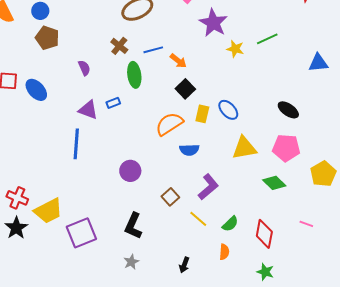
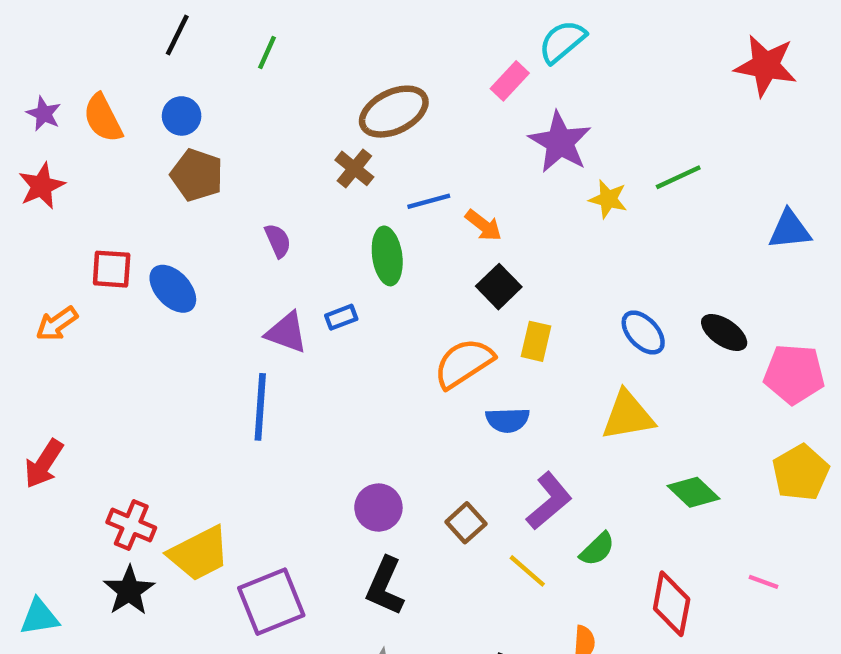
brown cross: (119, 46) -> (354, 168), moved
blue ellipse: (228, 110) -> (643, 333), moved
pink pentagon: (286, 148) -> (794, 374), moved
purple circle: (130, 171) -> (378, 508), moved
green semicircle: (230, 224) -> (597, 549), moved

